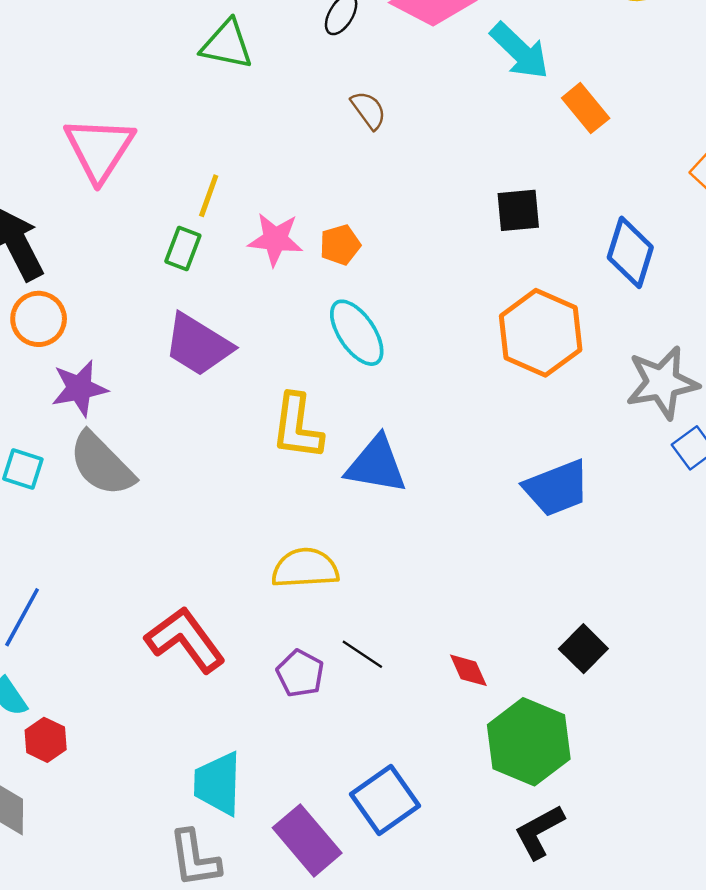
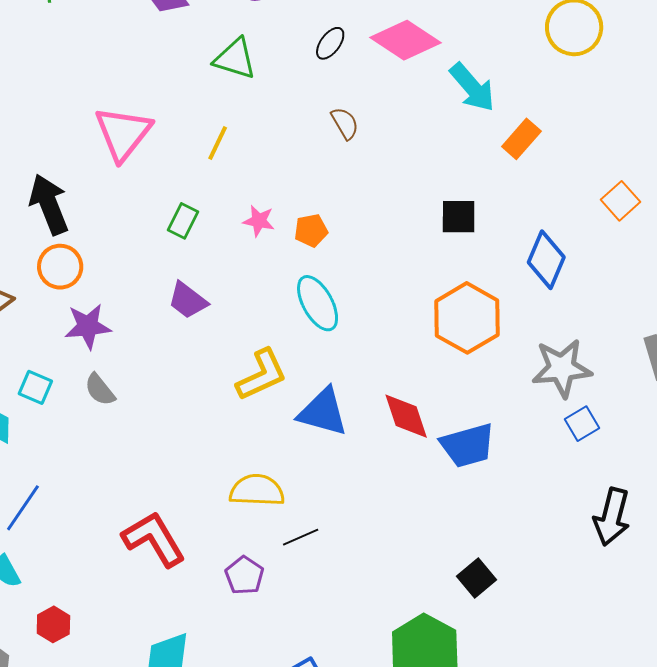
orange rectangle: (586, 108) -> (521, 139), turned 75
yellow line: (209, 196) -> (218, 143), moved
pink star: (275, 239) -> (259, 221), size x0.7
purple trapezoid: (198, 345) -> (188, 300), size x0.7
yellow L-shape: (297, 427) -> (262, 375), turned -128
gray semicircle: (102, 464) -> (100, 390), size x0.6
black line: (362, 654) -> (301, 537), moved, turned -63
red diamond: (468, 670) -> (406, 416), moved, size x1.5
red hexagon: (46, 740) -> (53, 624), moved

